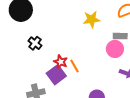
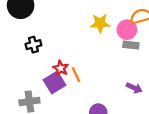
black cross: (35, 43) -> (33, 45), turned 32
pink circle: (115, 49) -> (127, 30), moved

